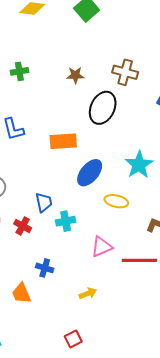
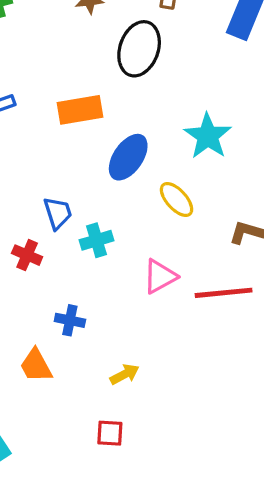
yellow ellipse: (116, 201) -> (177, 199), turned 40
yellow arrow: (88, 293) -> (125, 374), moved
red square: (73, 339) -> (110, 433), moved, turned 36

